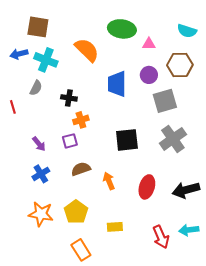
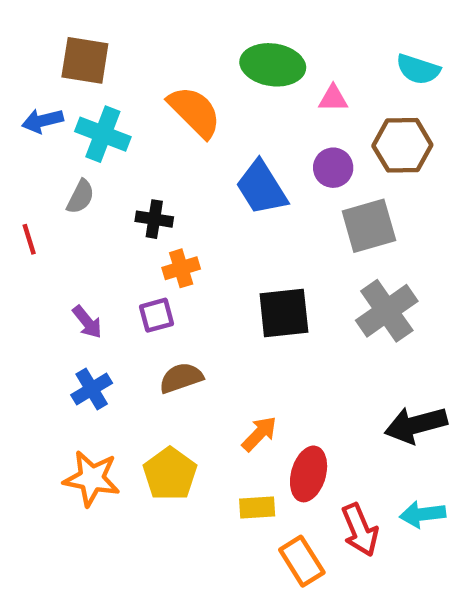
blue trapezoid: (117, 84) -> (262, 188), turned -32
orange arrow: (109, 181) -> (259, 434), moved, turned 66
red ellipse: (147, 187) -> (309, 474), moved
orange rectangle: (81, 250) -> (302, 561), moved

